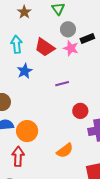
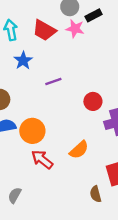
purple line: (62, 84) -> (53, 82), moved
red arrow: (18, 156) -> (42, 159), moved, turned -48

